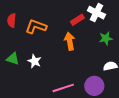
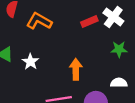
orange arrow: (70, 41) -> (76, 69), moved

